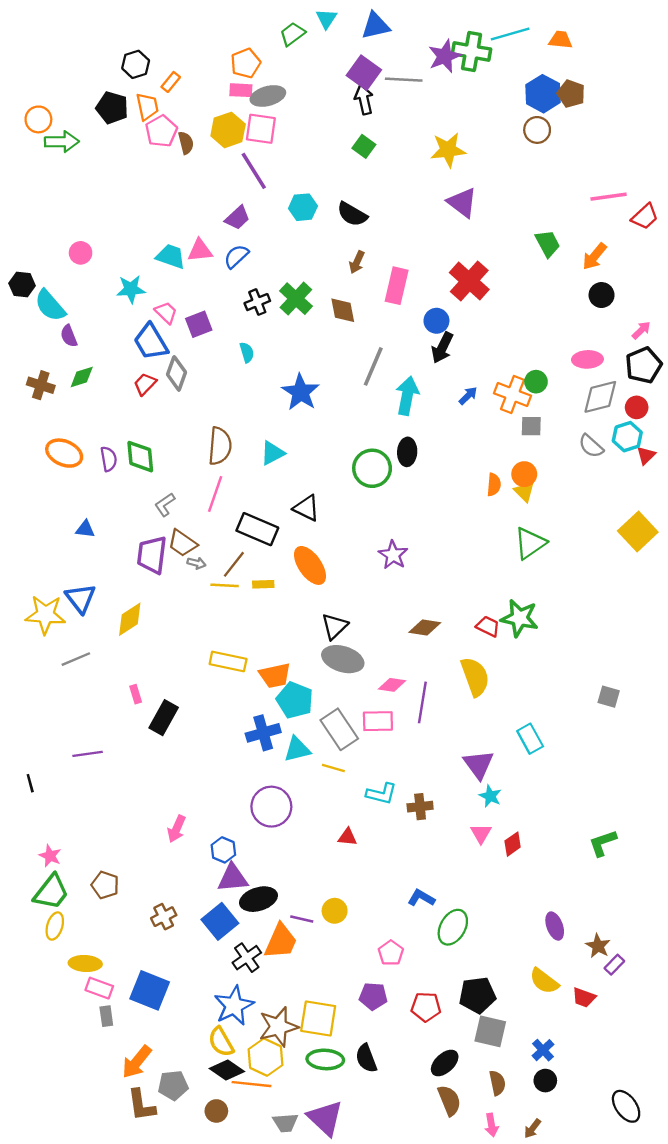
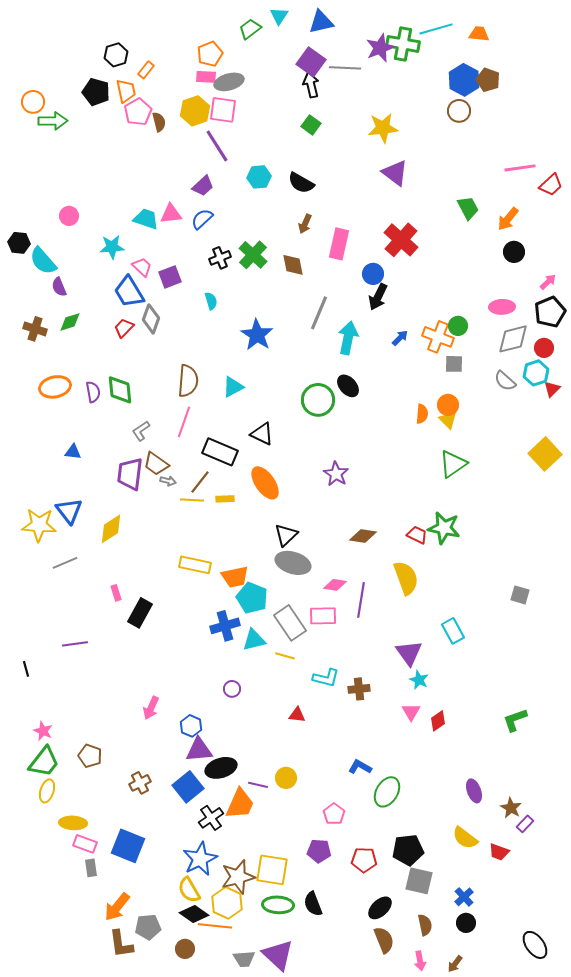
black ellipse: (407, 452) -> (348, 386), turned -45
orange ellipse: (64, 453) -> (55, 387), turned -36
purple circle: (271, 807) -> (232, 689), size x0.5

